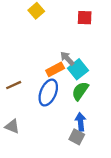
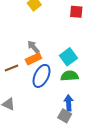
gray arrow: (67, 58) -> (33, 47), moved
orange rectangle: (55, 69) -> (33, 59), moved
green semicircle: (80, 91) -> (70, 76), turned 48

